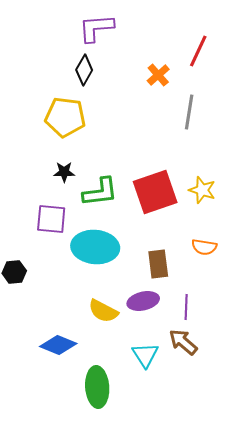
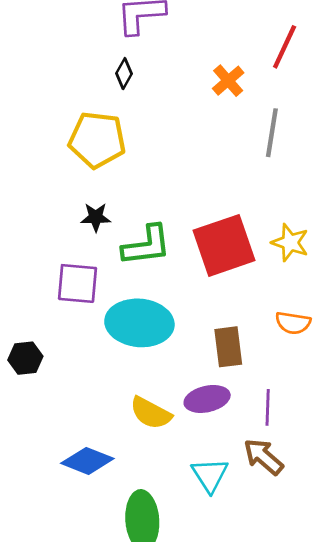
black diamond: (84, 70) -> (124, 74), size x0.7

